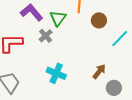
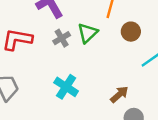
green triangle: (58, 18) -> (88, 33), moved

